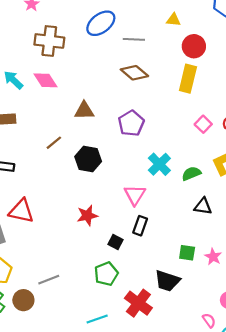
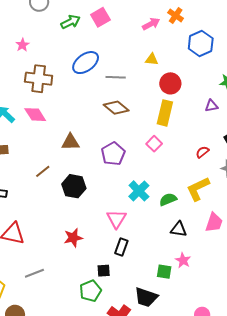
pink square: (203, 124) -> (154, 144), moved
black square: (115, 242) -> (104, 271), moved, turned -32
pink star: (213, 257) -> (183, 260), moved
gray line: (49, 280) -> (34, 273), moved

